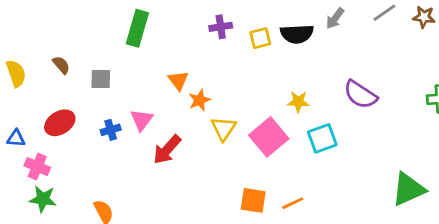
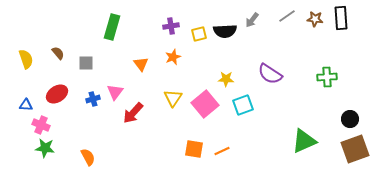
orange star: (200, 100) -> (173, 57), moved

